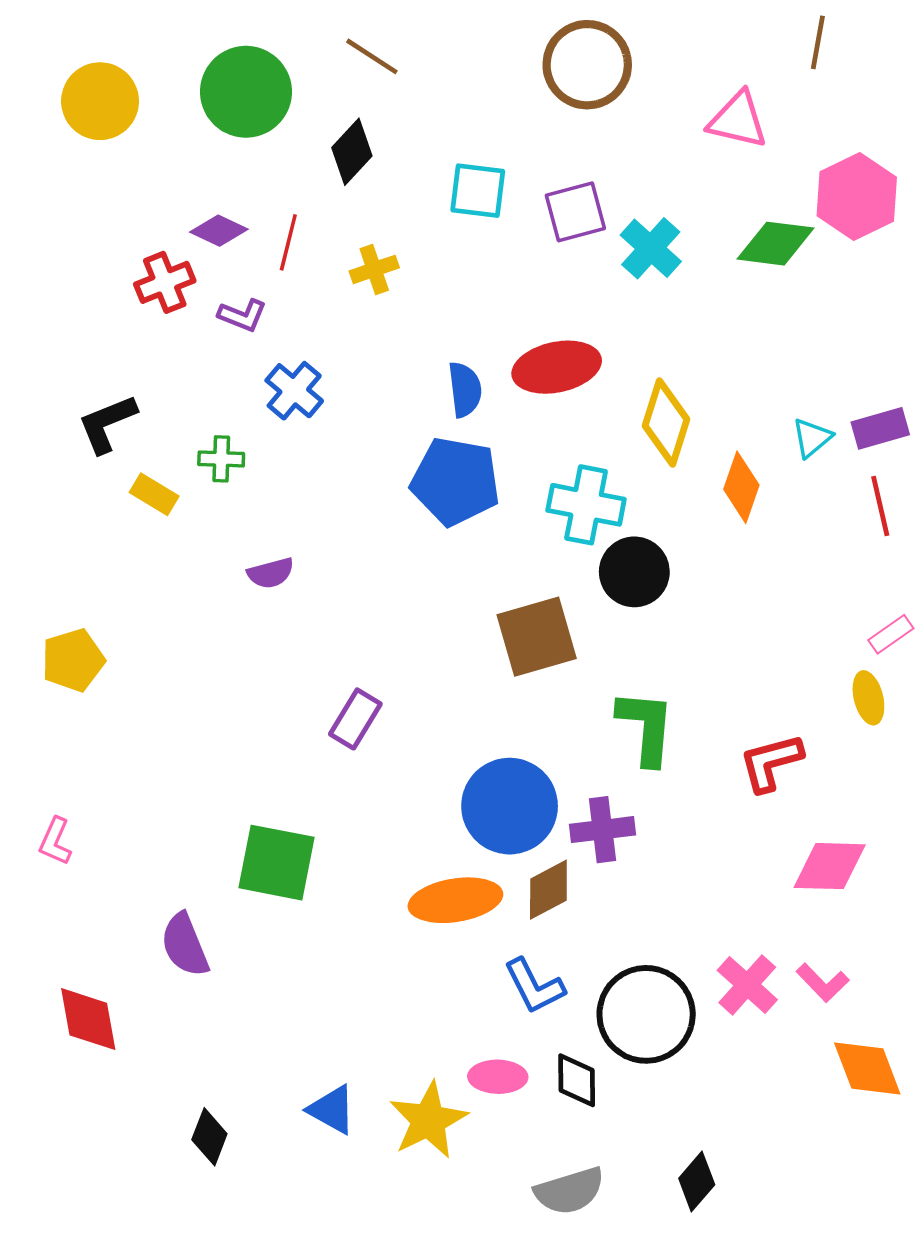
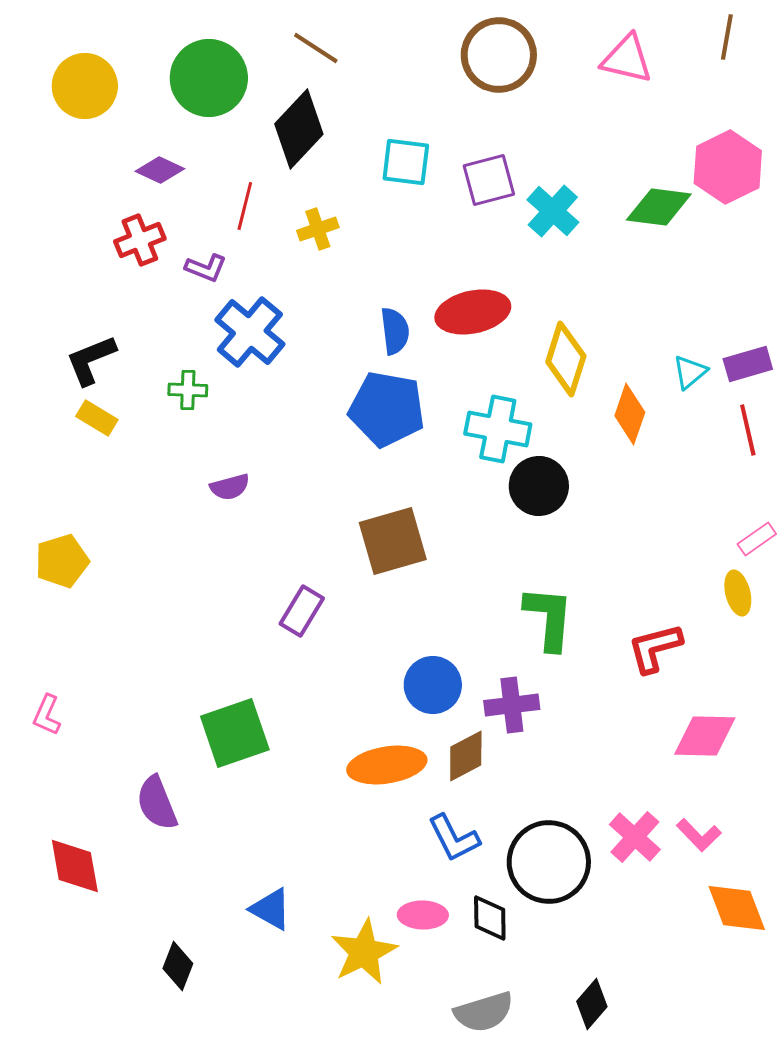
brown line: (818, 42) -> (727, 37), moved
pink triangle: (738, 120) -> (627, 59), moved
black diamond: (352, 152) -> (299, 129), size x1.4
purple diamond: (219, 231) -> (160, 170), moved
blue cross: (294, 391) -> (250, 332), size x1.4
yellow rectangle: (154, 494) -> (97, 418), moved
brown square: (537, 637) -> (393, 541), moved
blue circle: (510, 806) -> (433, 685), size x0.7
green square: (277, 863) -> (235, 733), turned -30
blue triangle: (332, 1110) -> (271, 909), moved

